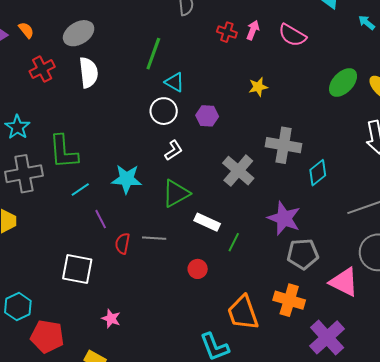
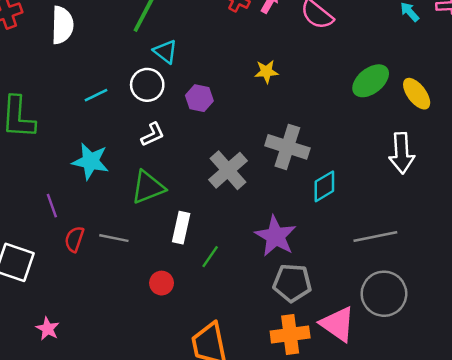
cyan line: (80, 190) -> (96, 95), moved
white rectangle: (207, 222) -> (181, 228), turned 70
orange cross: (289, 300) -> (290, 335), moved, turned -32

